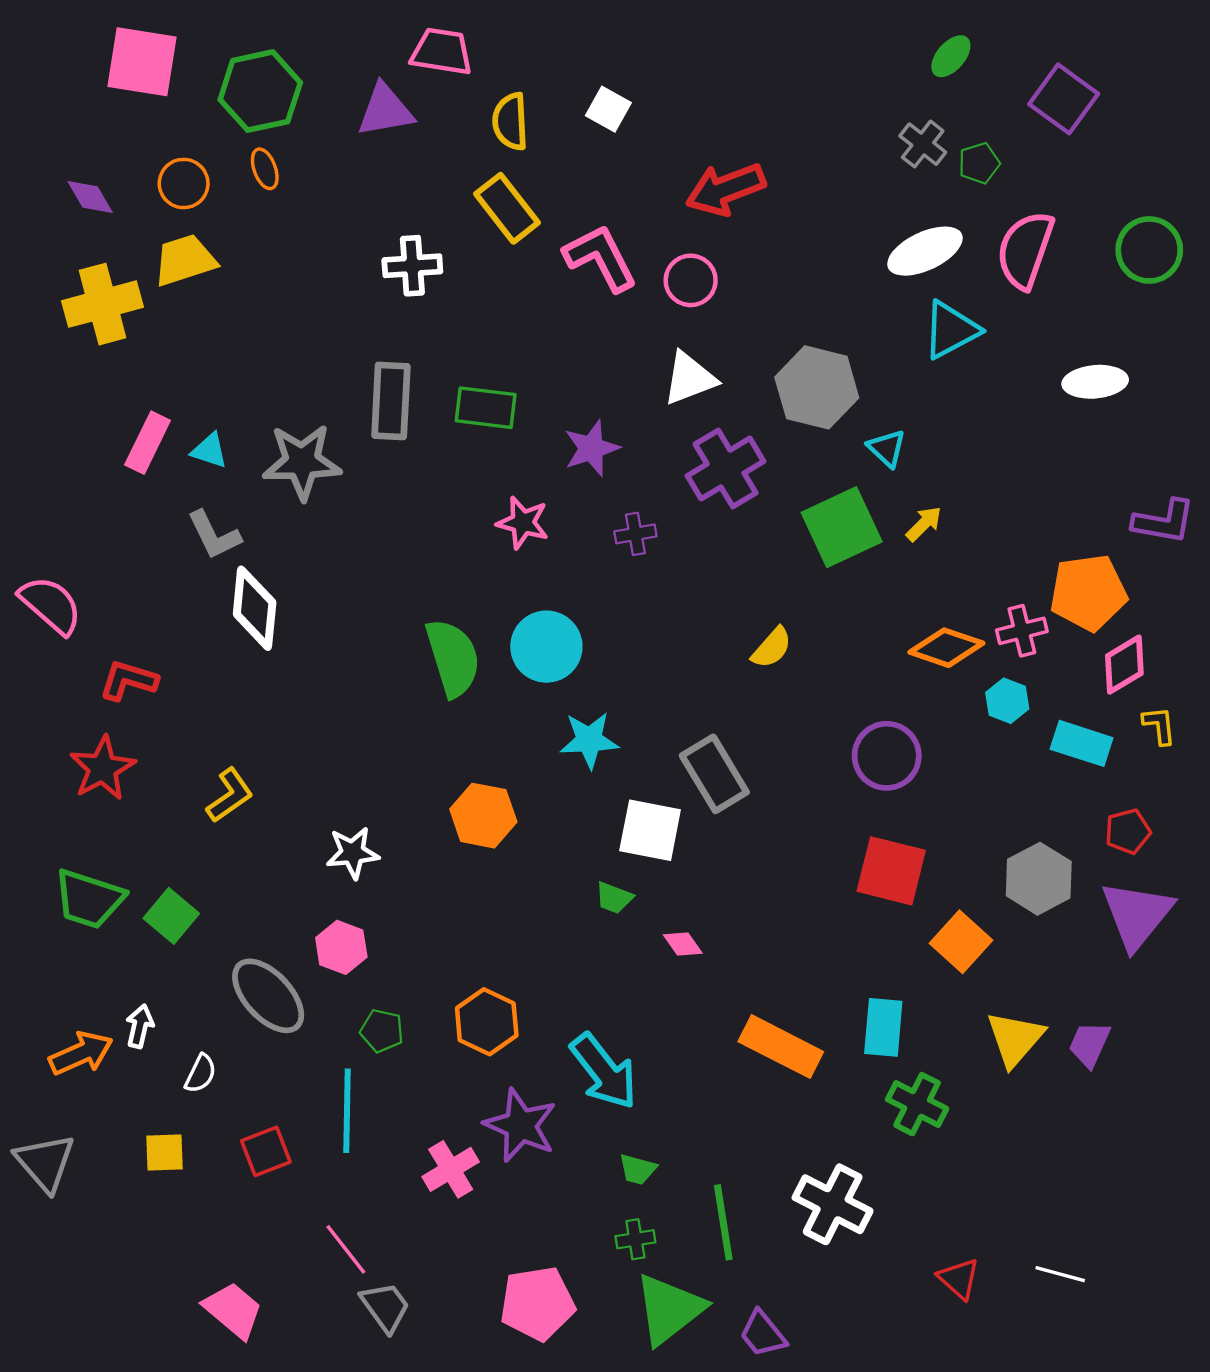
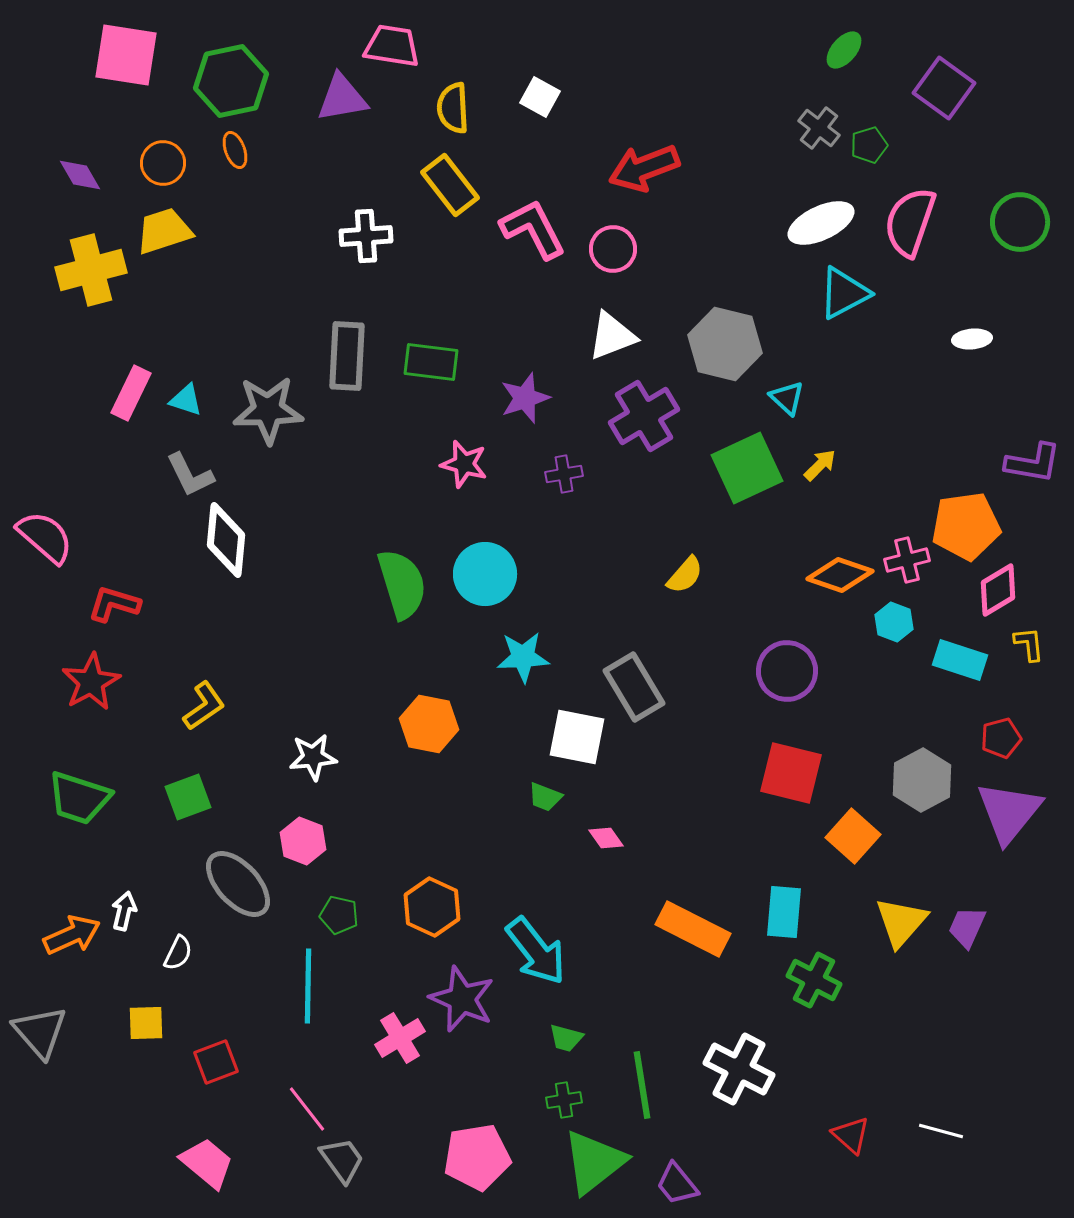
white ellipse: (1095, 382) -> (972, 339), size x0.7
green square: (171, 916) -> (188, 797), moved, turned 30
red square: (266, 1151) -> (216, 1062), moved

